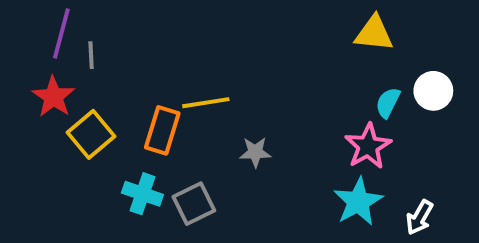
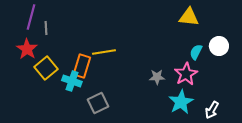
gray star: (255, 152) -> (157, 77), moved
cyan cross: (142, 194) -> (72, 81), moved

